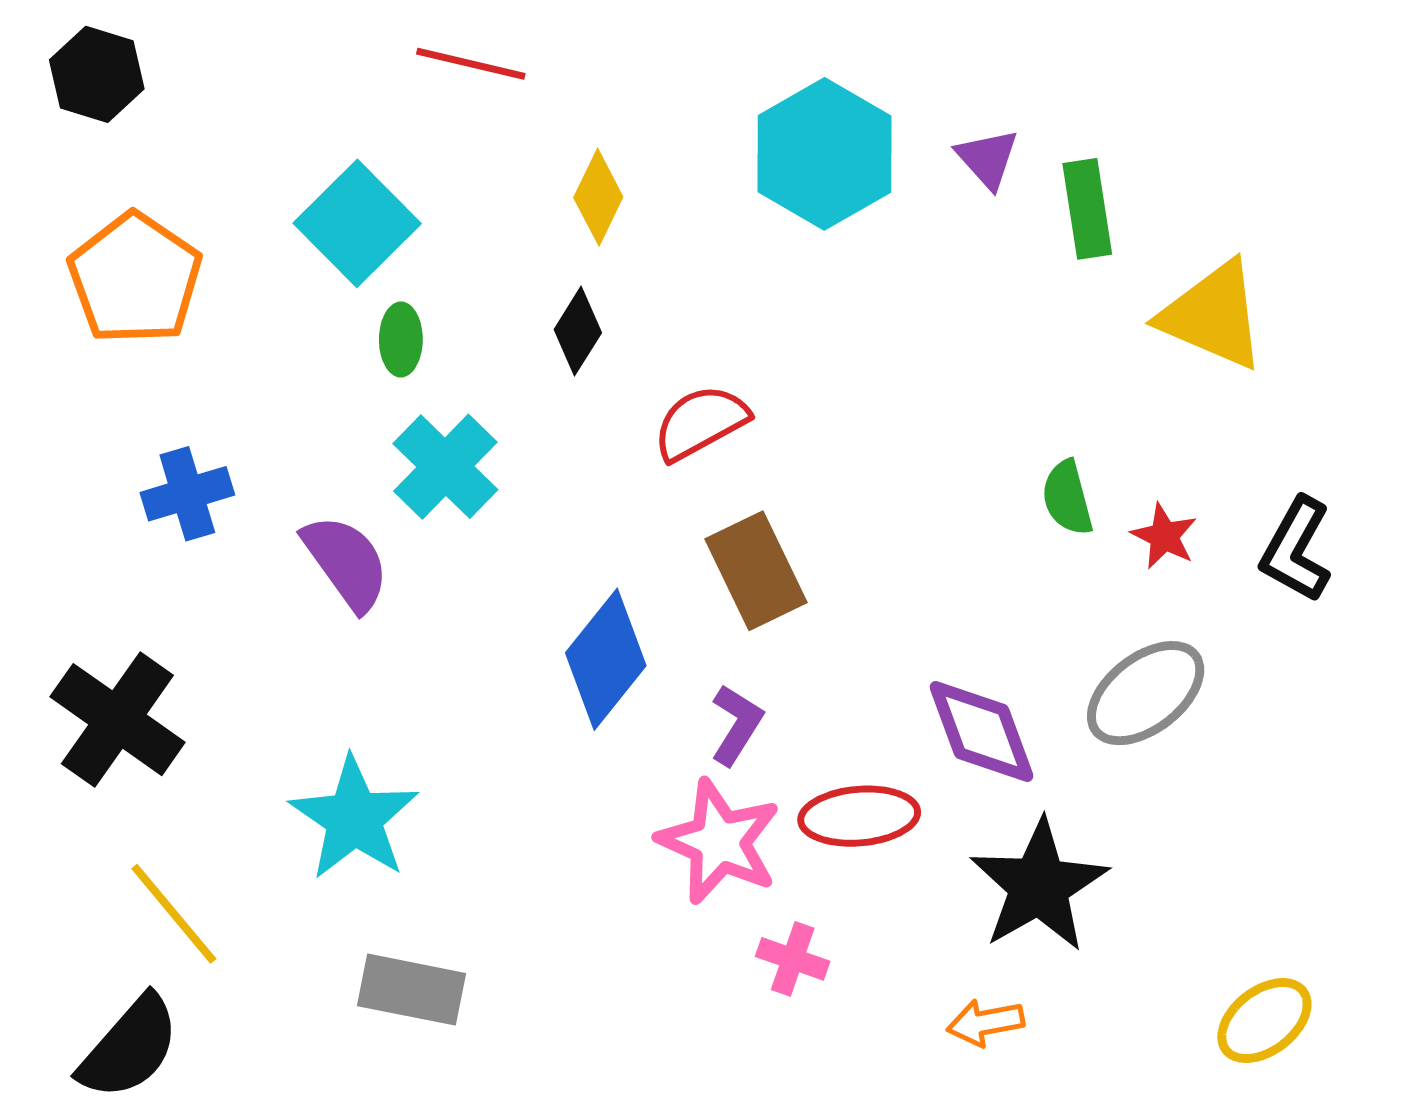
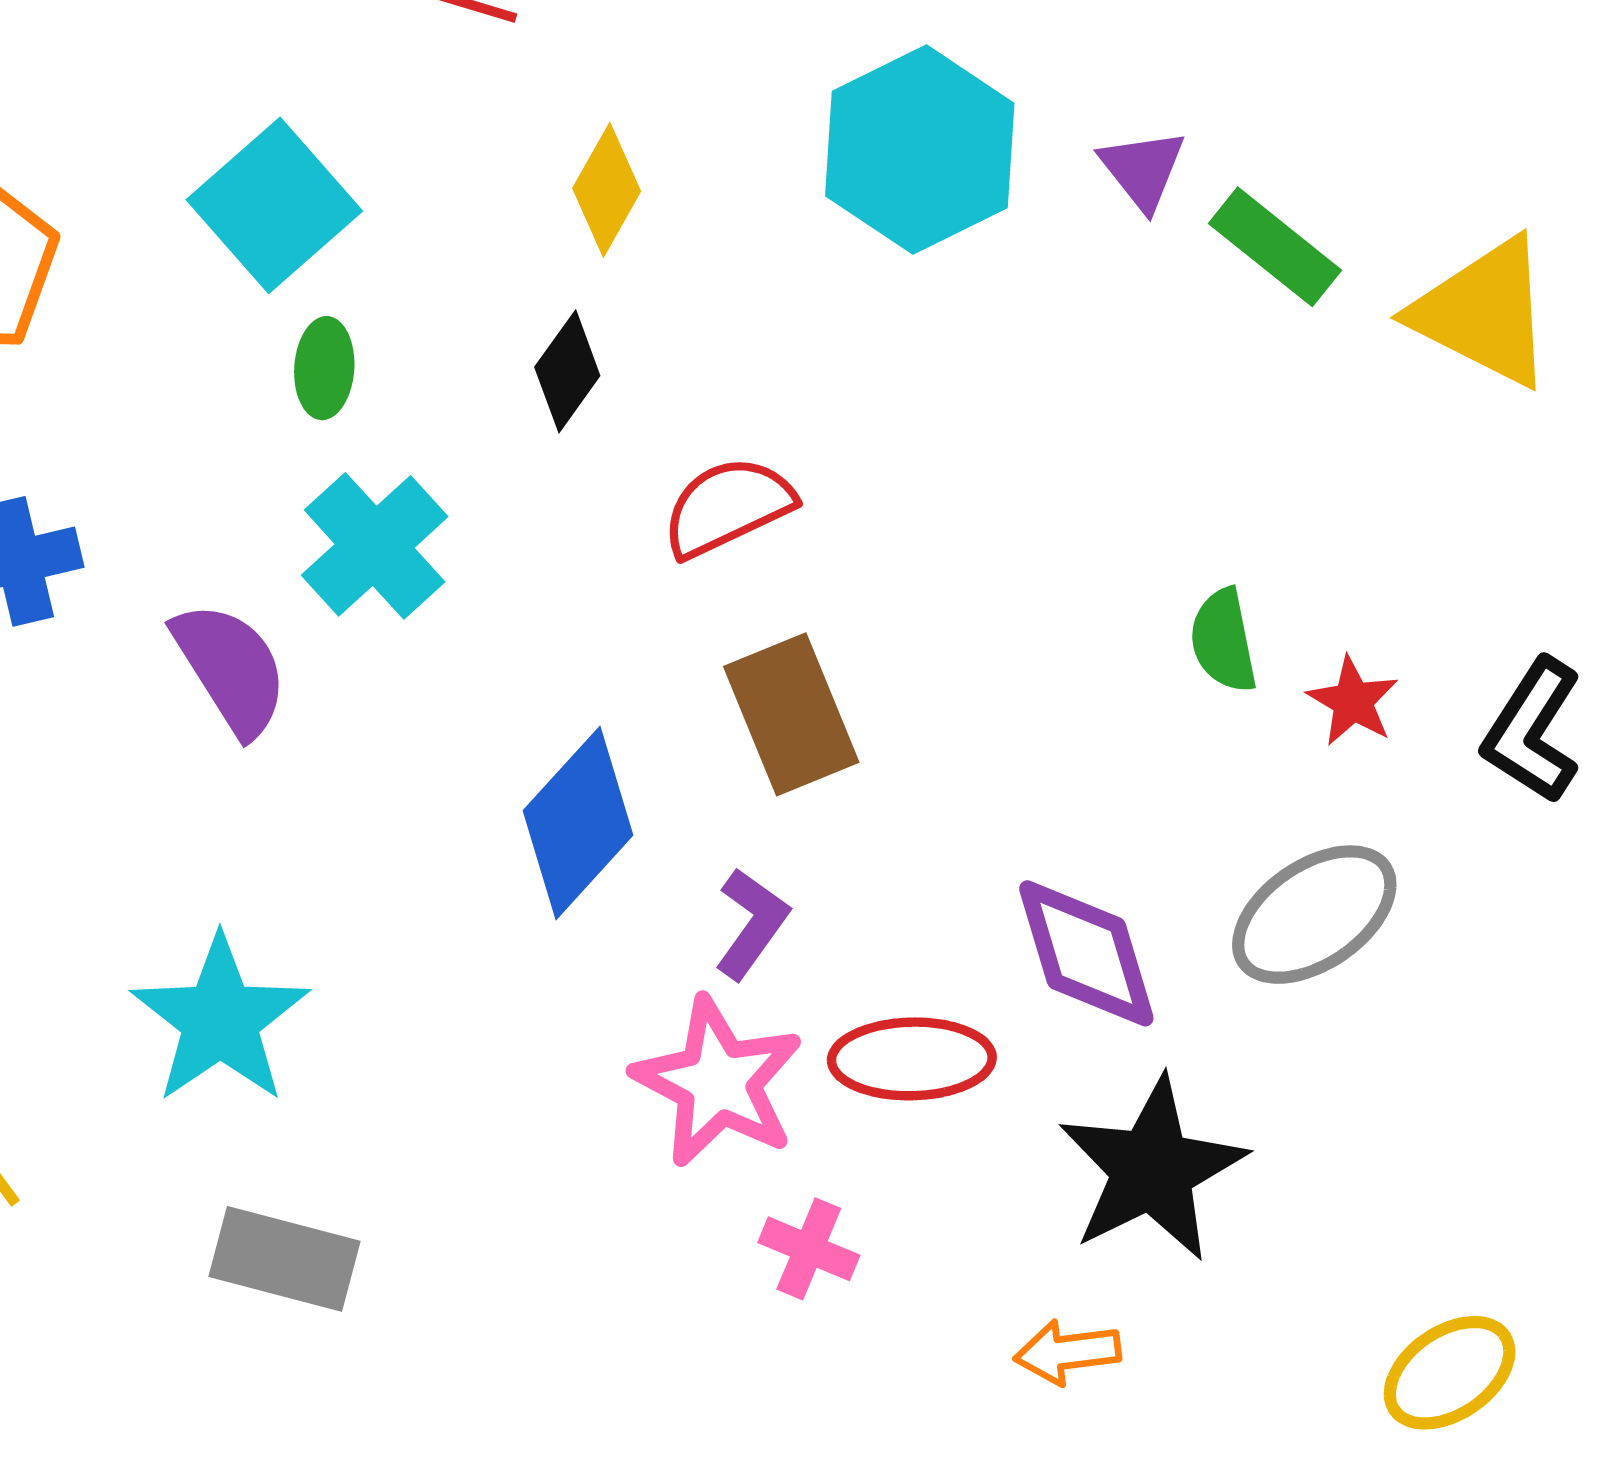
green rectangle: (1087, 209) -> (1275, 247), turned -46
yellow triangle: (1213, 315) -> (1484, 312), moved

